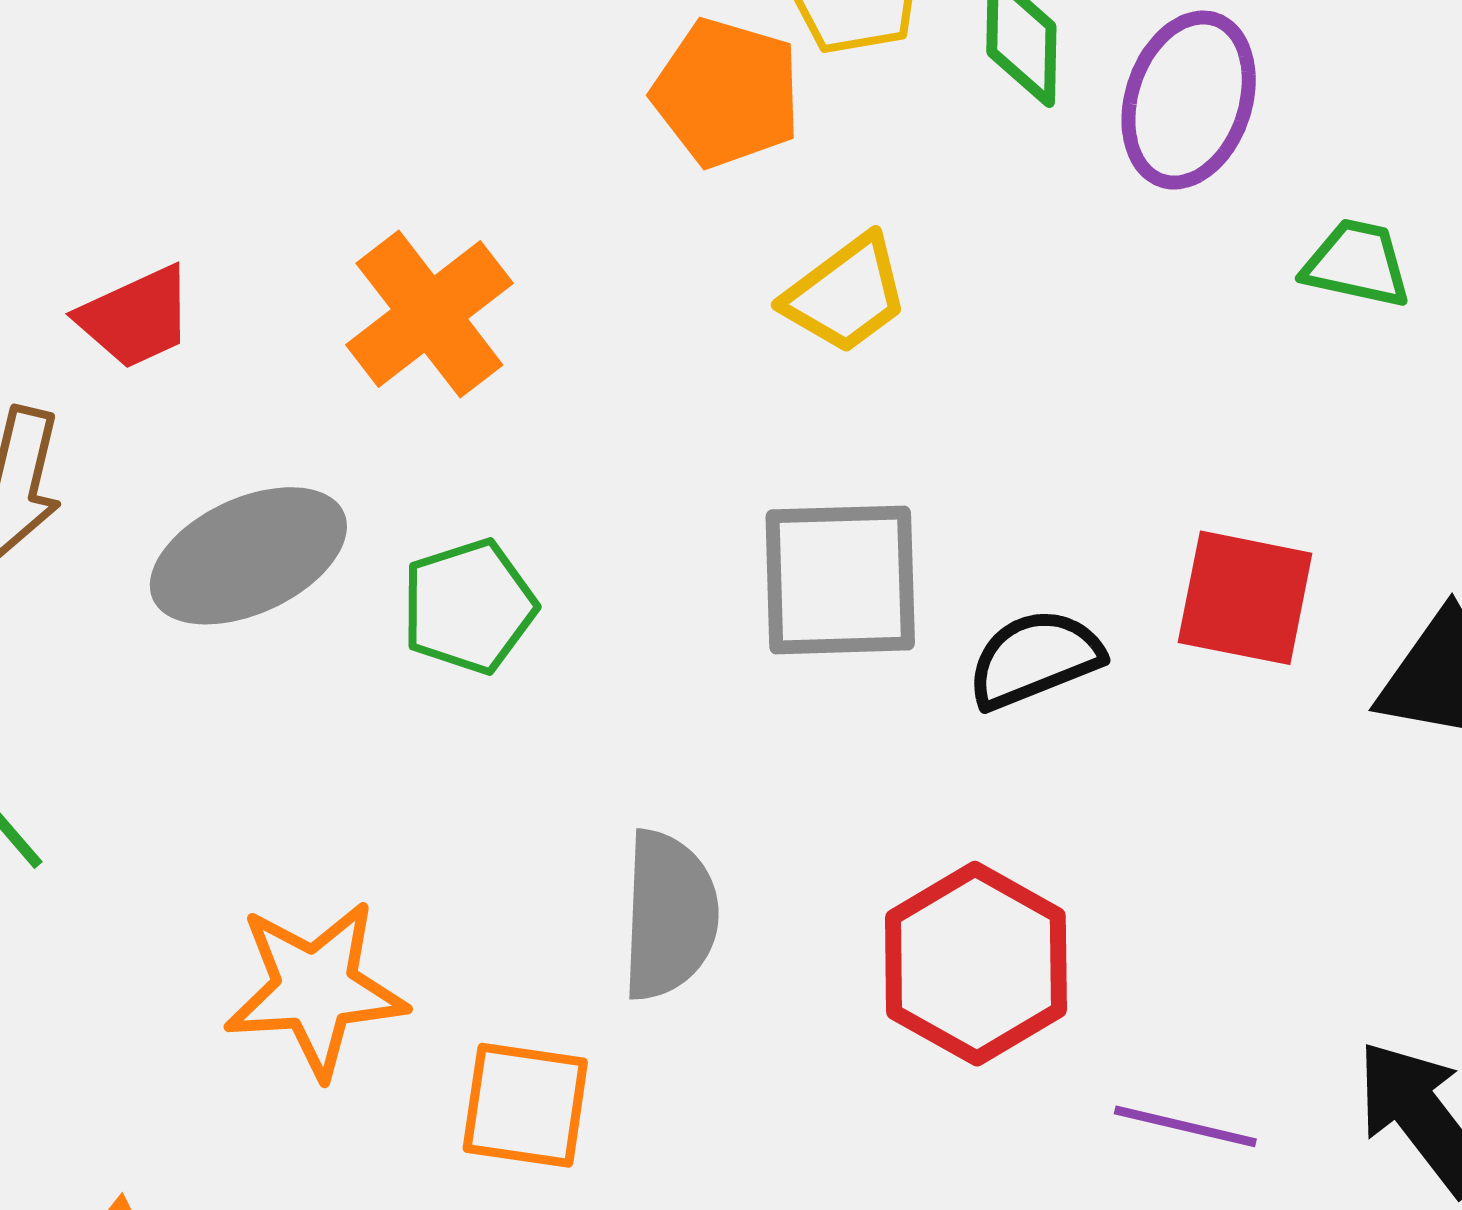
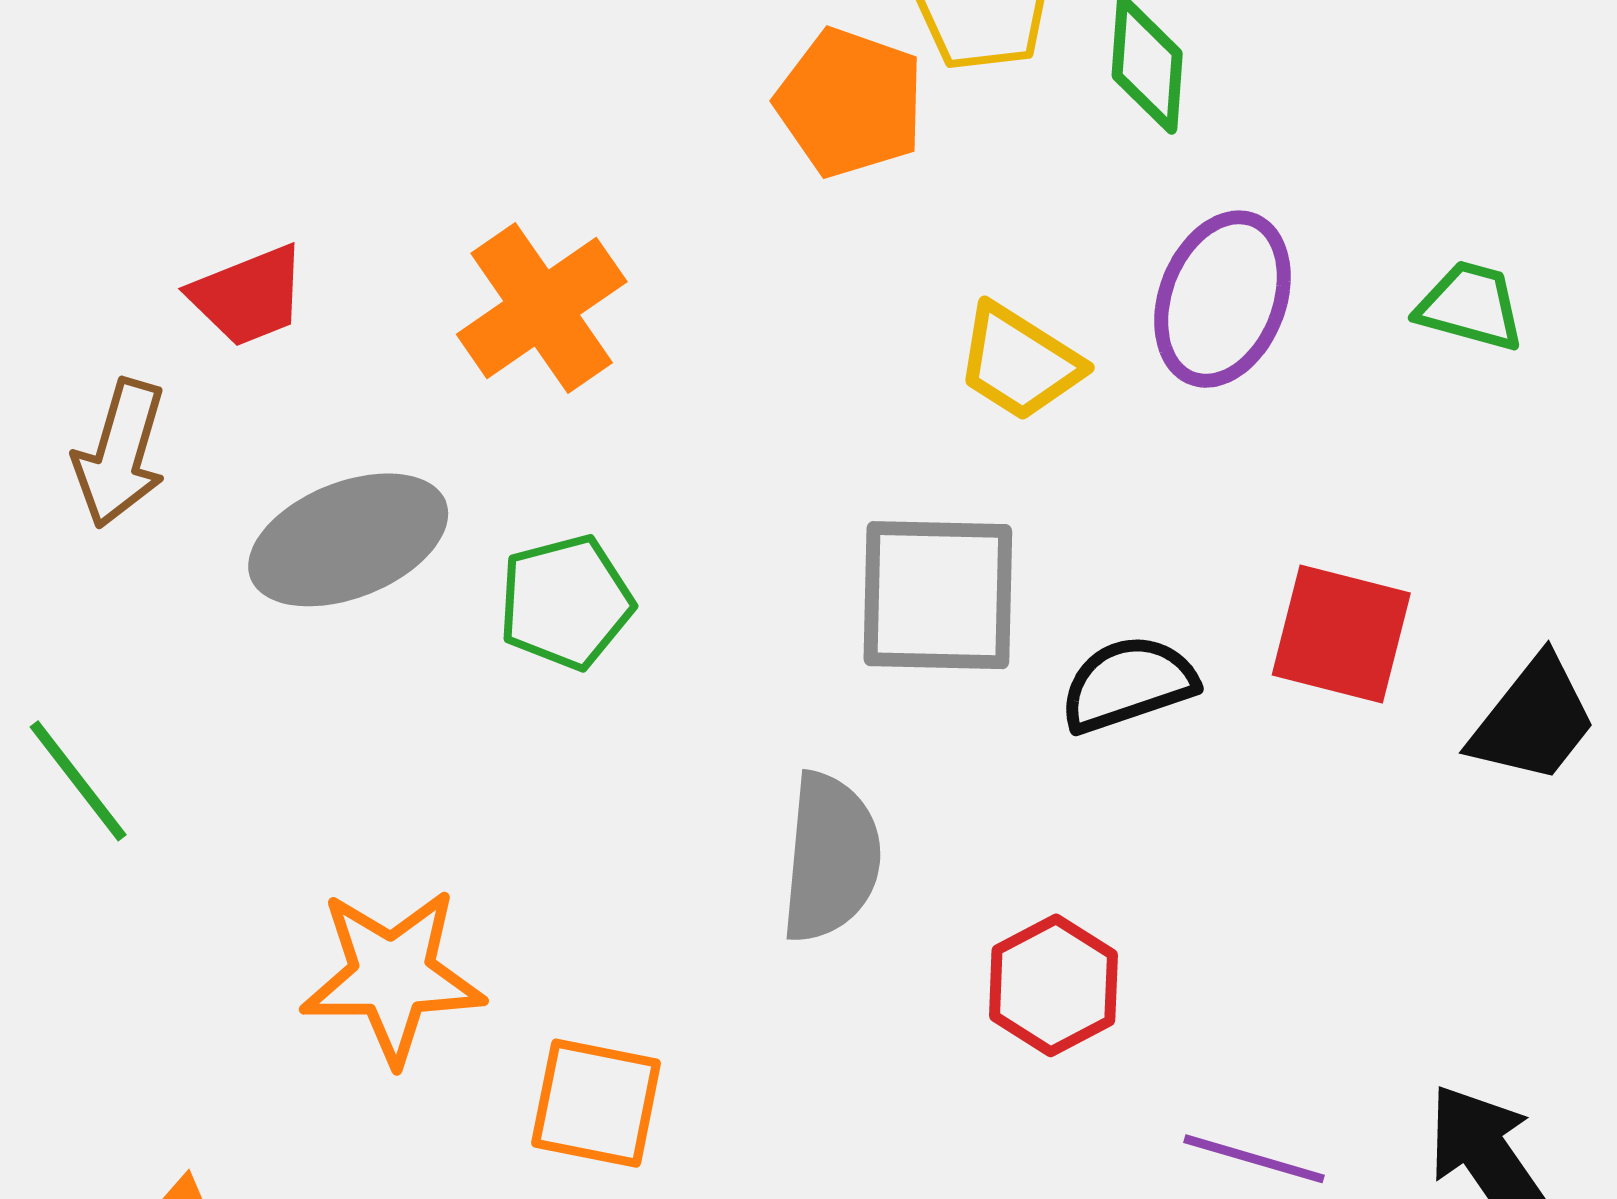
purple ellipse: (1189, 100) -> (1222, 299), moved
yellow trapezoid: (846, 294) -> (1019, 362), moved, turned 66
gray semicircle: (669, 915) -> (831, 857), moved
red hexagon: (976, 964) -> (1053, 985), size x0.7

